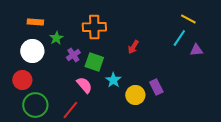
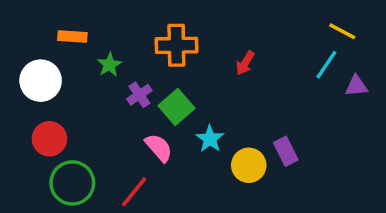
red arrow: (133, 47) -> (245, 63), moved
white circle: (32, 51) -> (41, 81), moved
green square: (94, 62) -> (176, 107), turned 30

